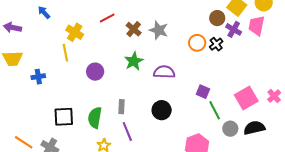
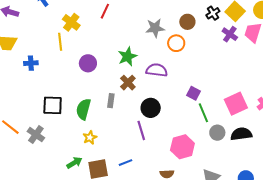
red line: (107, 18) -> (105, 11), turned -42
brown circle: (217, 18) -> (187, 22), moved
brown cross: (134, 29) -> (128, 83), moved
gray star: (159, 30) -> (155, 28), turned -30
orange circle: (197, 43) -> (176, 43), moved
black cross: (216, 44) -> (213, 13), moved
purple line: (127, 131) -> (141, 130), moved

